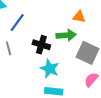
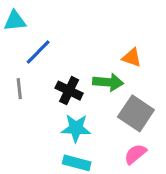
cyan star: (50, 69) -> (76, 128), turned -30

